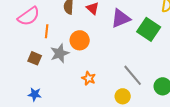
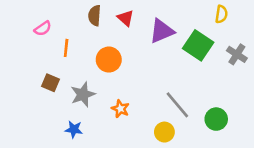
pink semicircle: (29, 16) -> (43, 28), size x0.6
gray star: (60, 53) -> (83, 94), moved
blue star: (35, 94) -> (74, 129), moved

